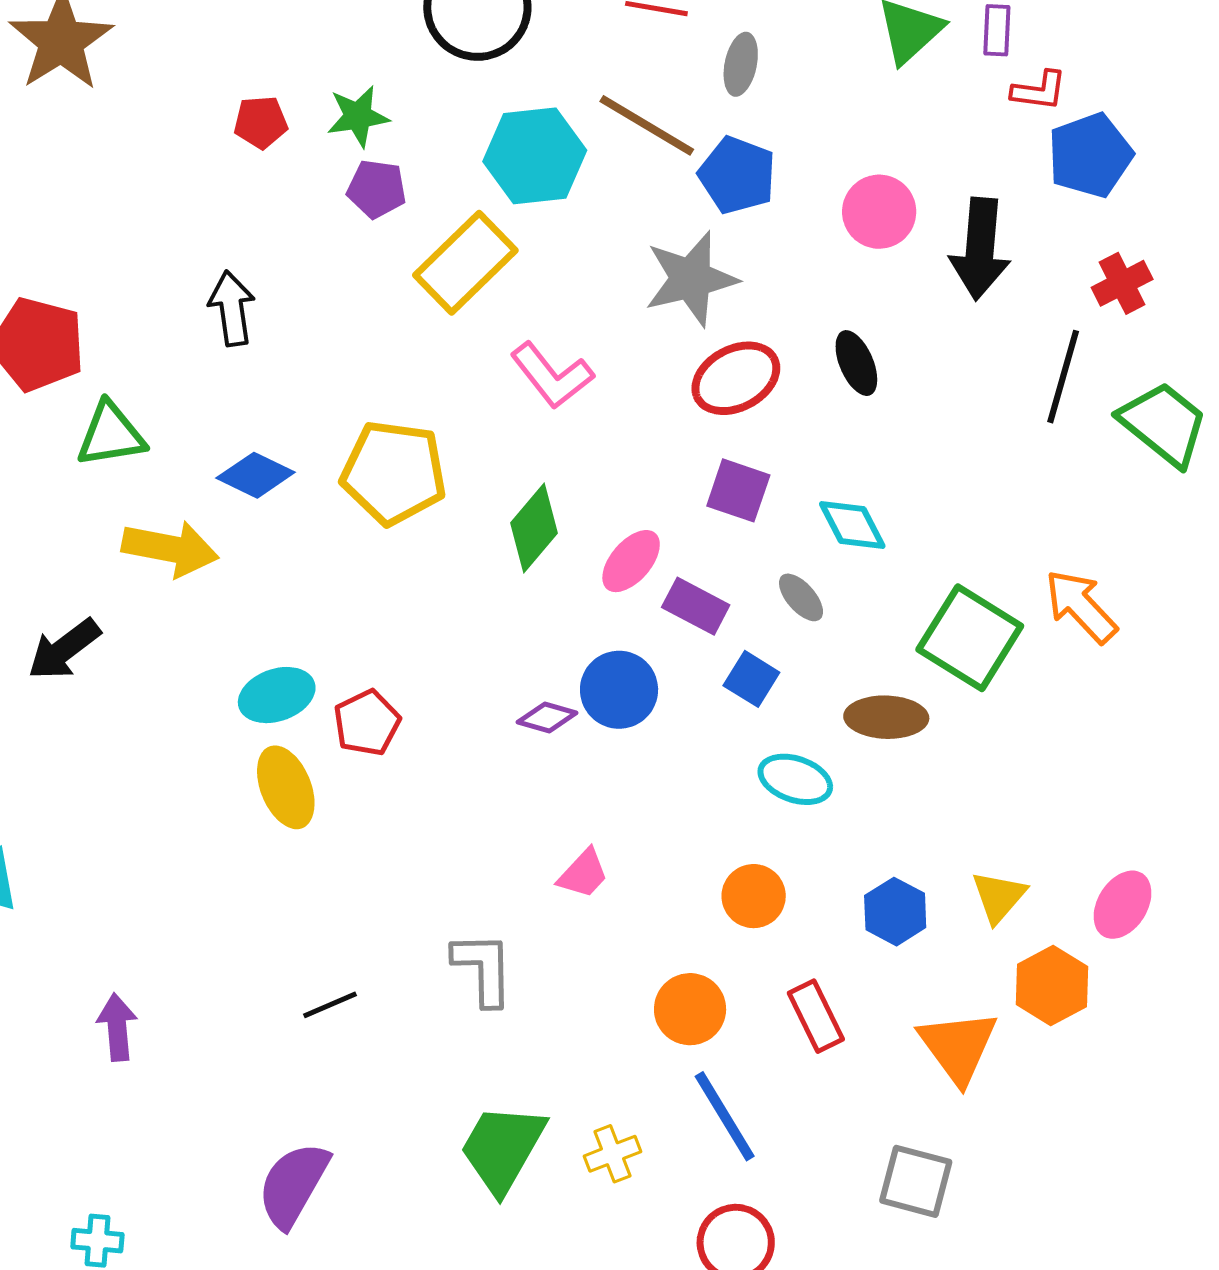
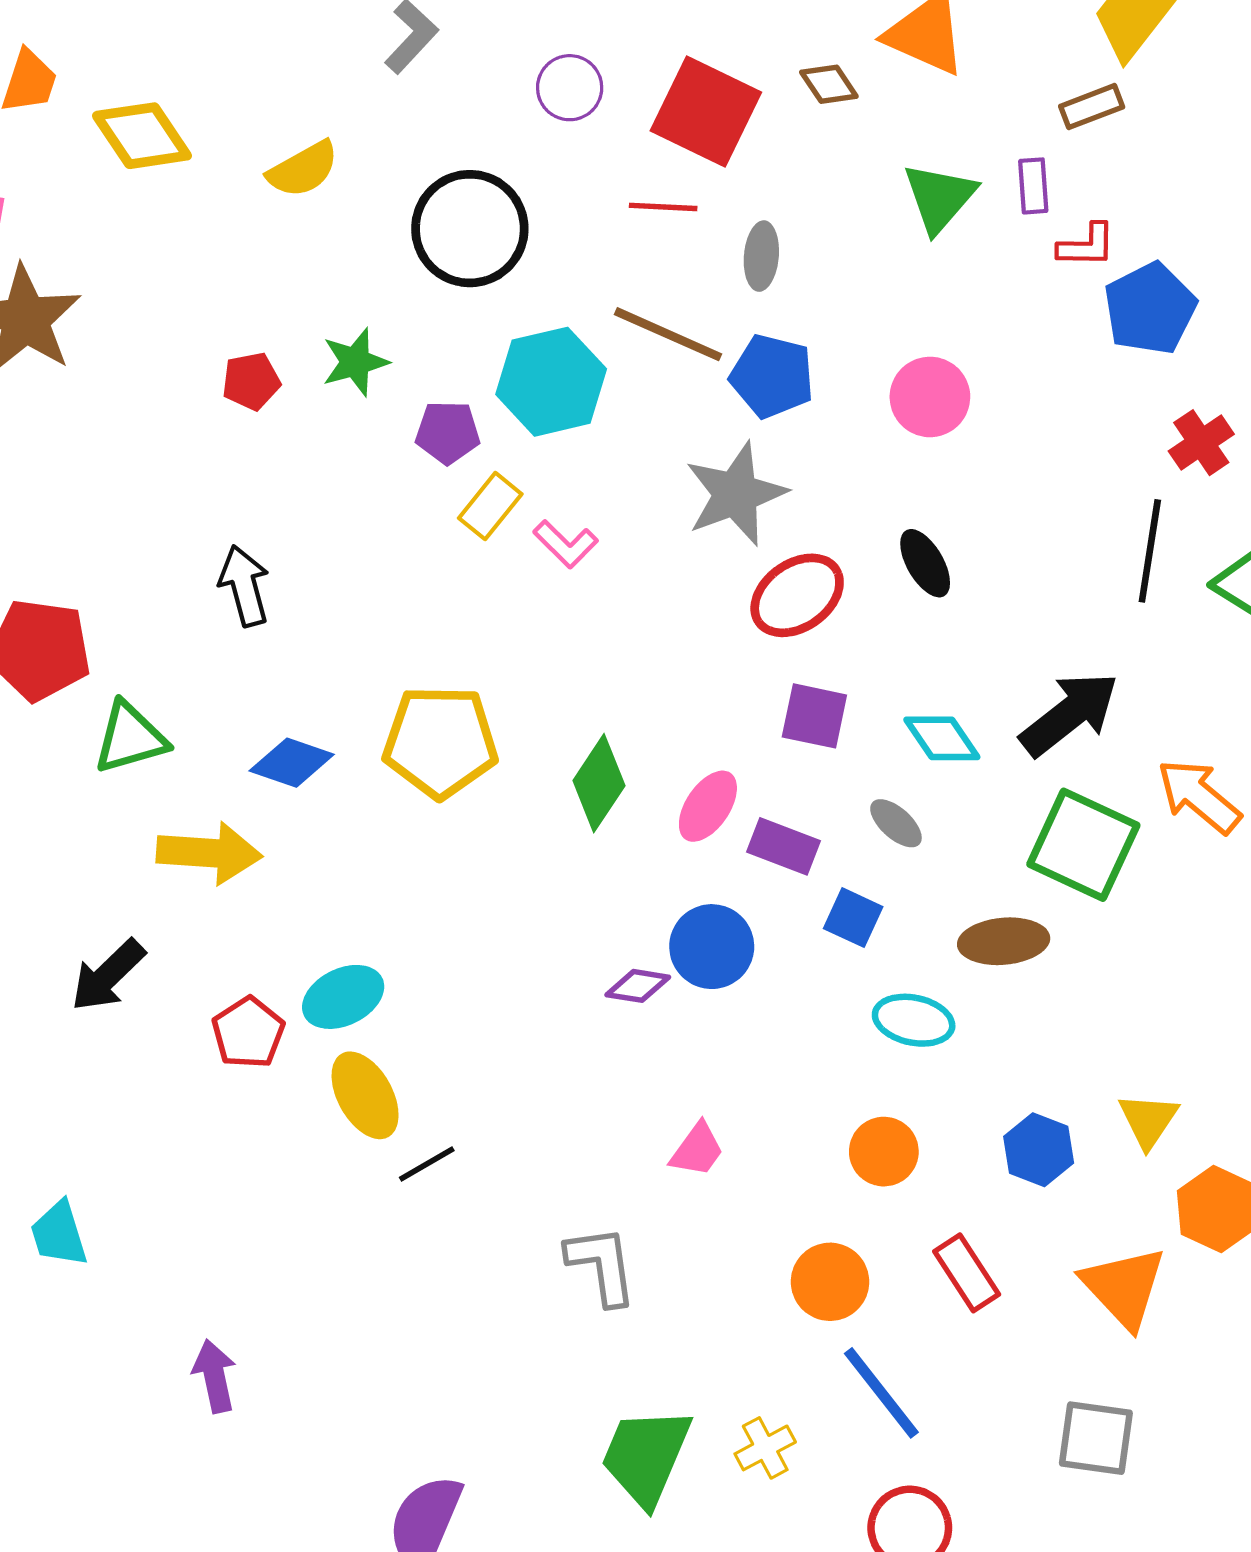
purple pentagon: (377, 189) -> (448, 432), moved
black arrow: (980, 249) -> (1069, 714), moved, turned -126
yellow rectangle: (465, 263) -> (490, 506), size x0.6
pink L-shape: (552, 375) -> (566, 544), moved, size x0.7
red pentagon: (367, 723) -> (248, 1033), moved
black line: (330, 1005) -> (427, 1164), moved

